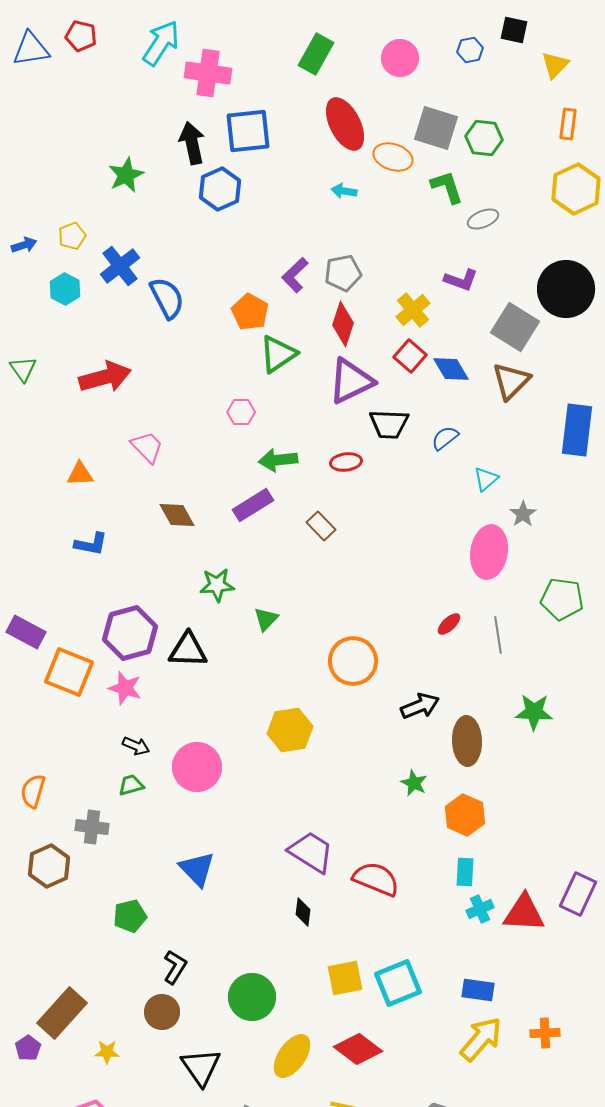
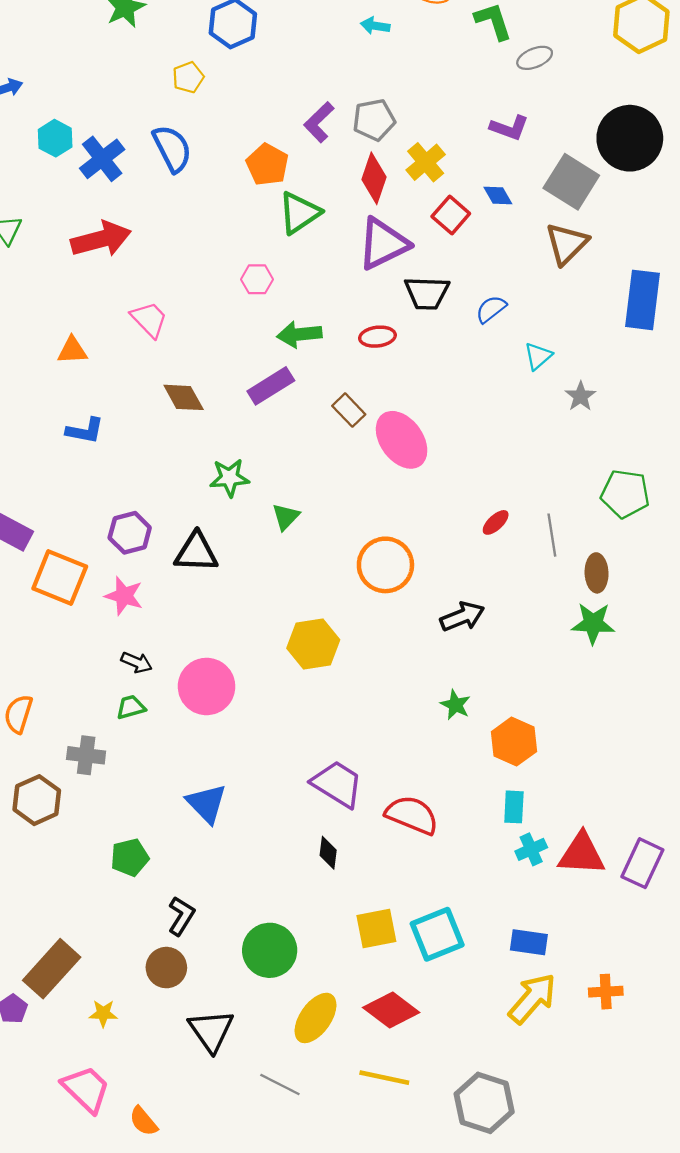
yellow pentagon: (72, 236) -> (188, 77), moved
blue cross: (120, 266) -> (102, 159), moved
yellow cross: (413, 310) -> (426, 162), moved
blue diamond: (451, 369) -> (498, 196), moved, size x0.7
pink ellipse: (489, 552) -> (402, 440), moved, turned -45
purple hexagon: (130, 633) -> (130, 533), size x0.7
brown ellipse: (467, 741) -> (597, 573), moved, size x0.7
purple rectangle: (578, 894) -> (642, 863), moved

